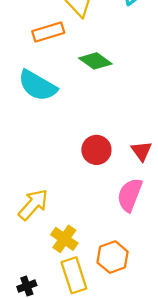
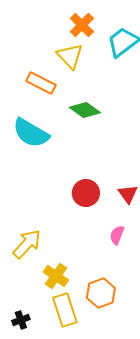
orange rectangle: (48, 32) -> (41, 83), turned 44
pink semicircle: (130, 195) -> (117, 235), size x0.6

